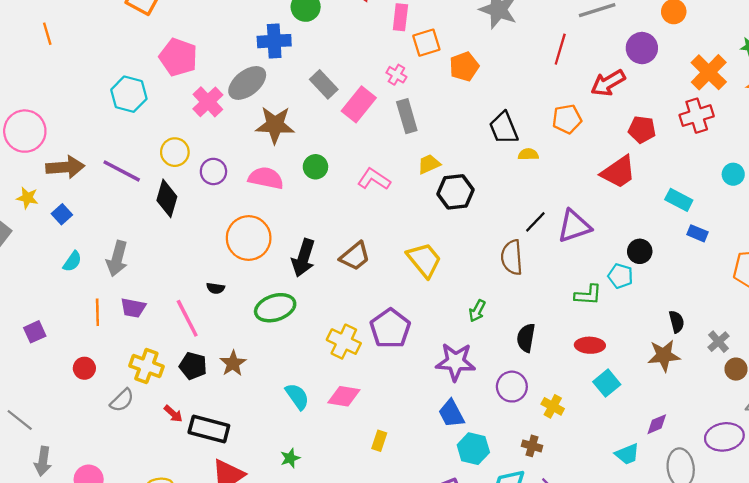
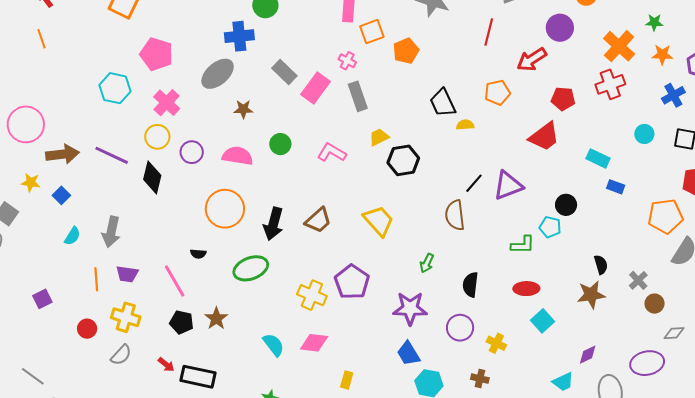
pink cross: (208, 102) -> (167, 103), moved
brown star: (275, 125) -> (243, 109), size x0.6
yellow cross: (146, 366) -> (126, 317), moved

